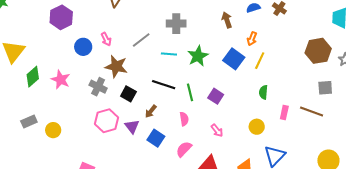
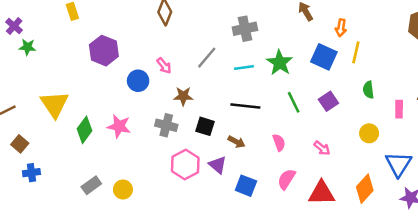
brown star: (116, 66) -> (183, 96), size x0.7
green line: (190, 92) -> (294, 102), moved
purple square: (216, 96) -> (328, 101), moved, turned 35
brown arrow: (151, 111) -> (237, 142), turned -88
blue square: (156, 138) -> (246, 186), moved

